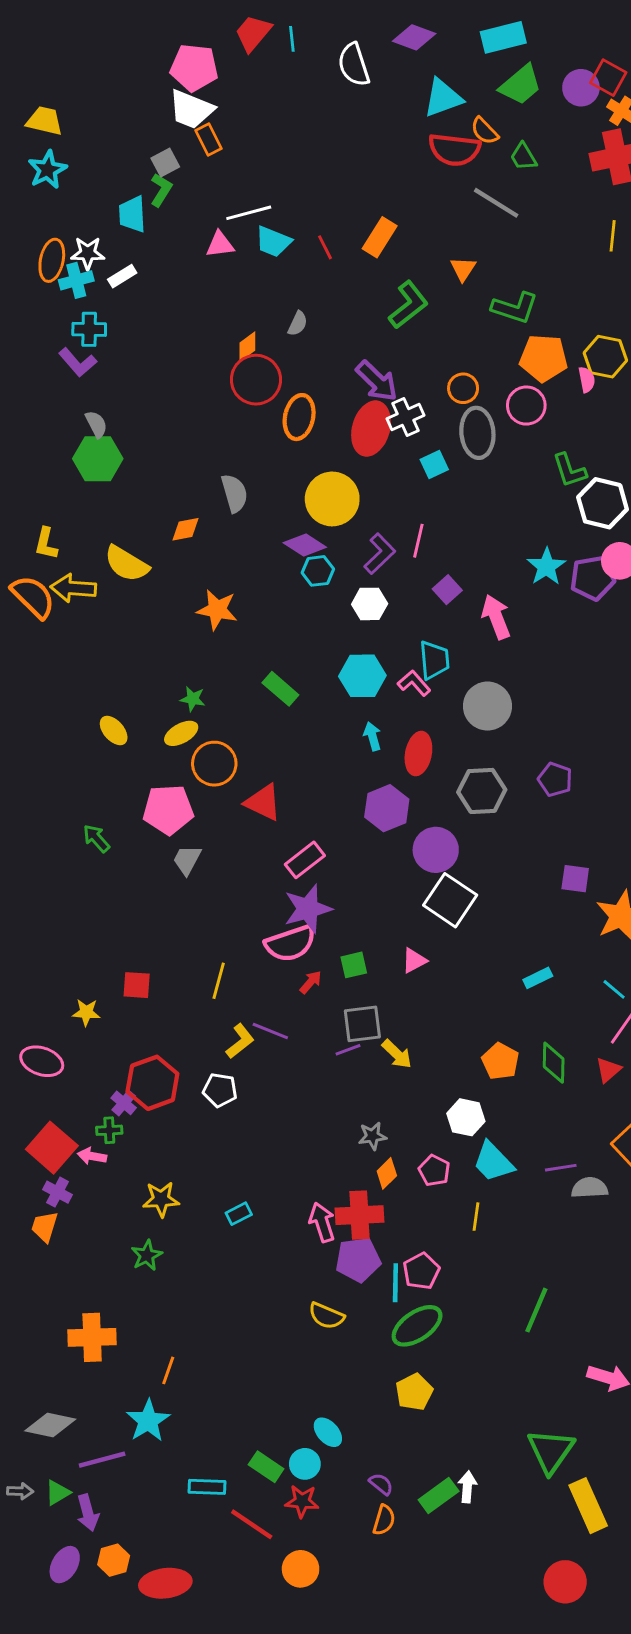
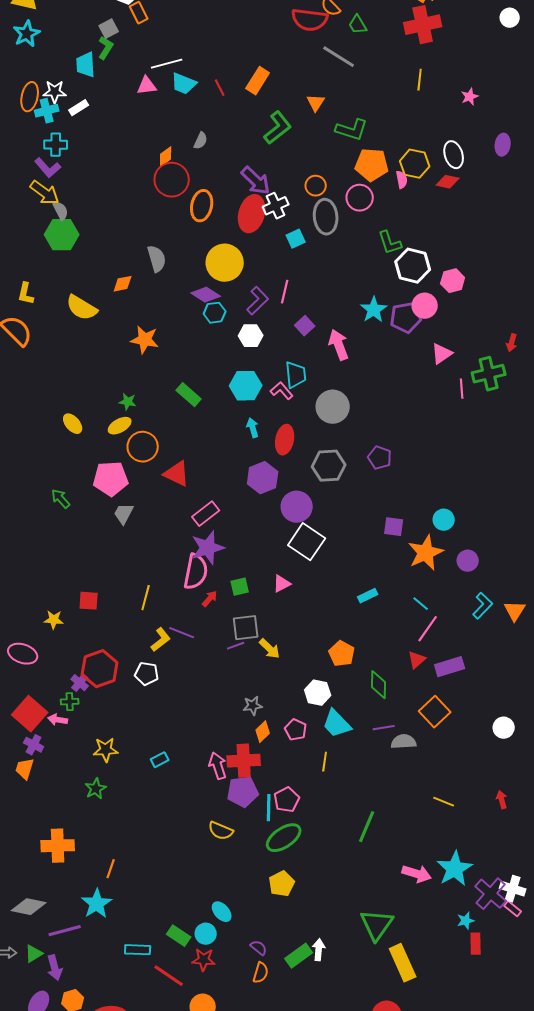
yellow arrow: (73, 588) -> (45, 193), moved, turned -148
pink semicircle: (290, 943) -> (196, 572), turned -60
green diamond: (554, 1063) -> (379, 685), moved

